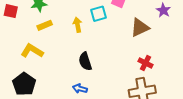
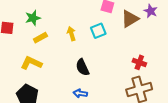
cyan square: (99, 14) -> (98, 31), moved
brown triangle: (140, 28) -> (130, 19), moved

